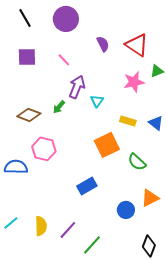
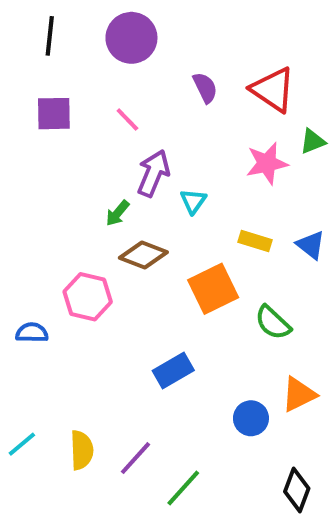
black line: (25, 18) -> (50, 36), turned 36
brown diamond: (29, 115) -> (143, 255), moved
blue semicircle: (16, 167) -> (32, 333), size x0.7

